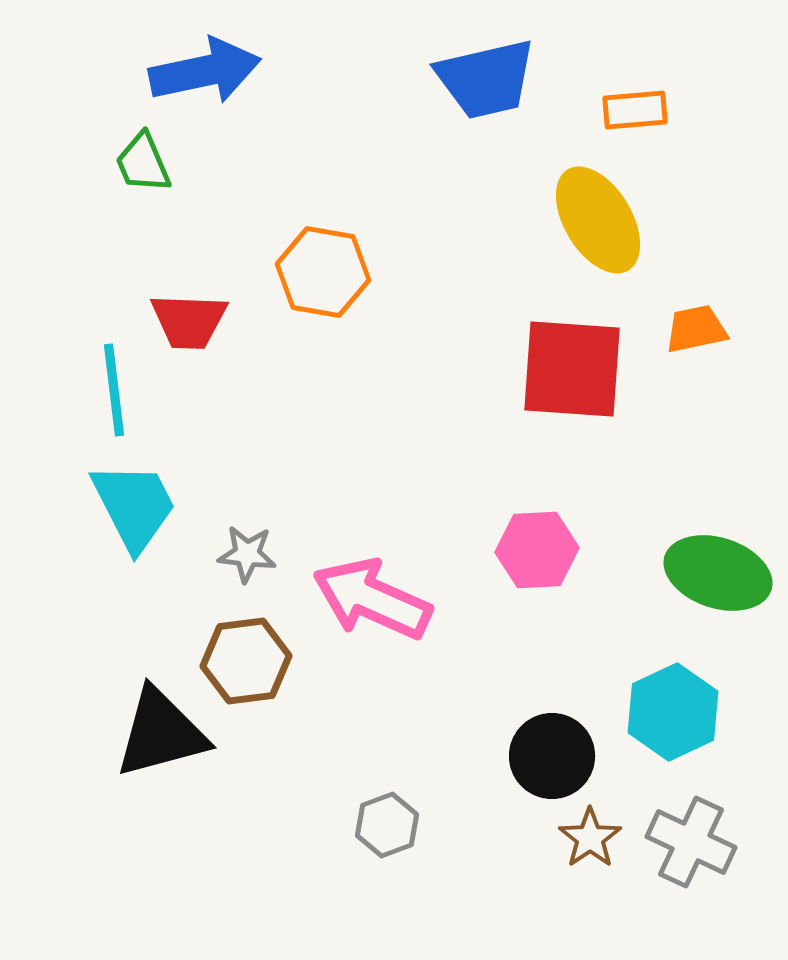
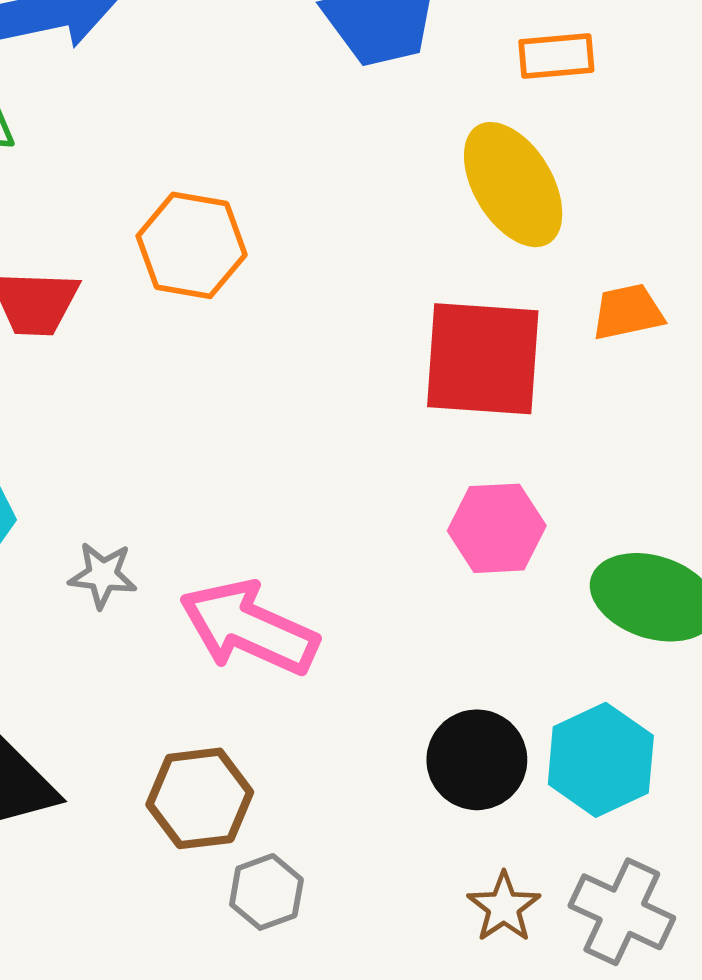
pink hexagon: (537, 550) -> (497, 528), moved
brown hexagon: (246, 661) -> (200, 798), moved
black circle: (552, 756) -> (477, 760), moved

